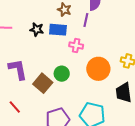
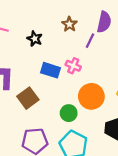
blue rectangle: (58, 30) -> (51, 70), moved
green circle: (62, 74) -> (69, 113), moved

